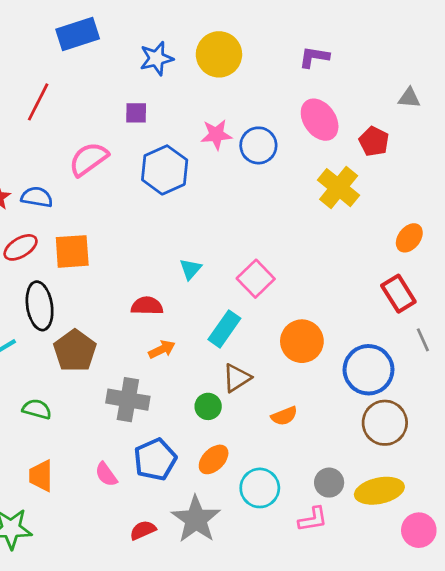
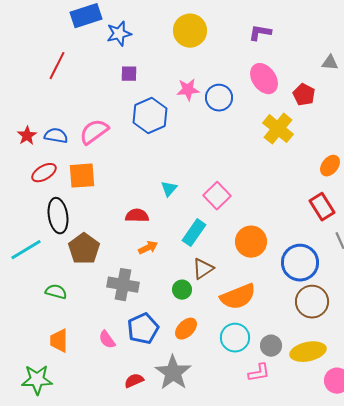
blue star: (156, 58) -> (119, 34), moved
pink semicircle: (88, 159) -> (94, 132), moved
orange semicircle: (284, 416) -> (238, 297), size x1.8
cyan circle: (260, 488) -> (235, 338), moved

